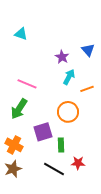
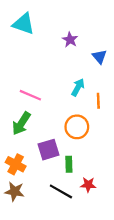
cyan triangle: (21, 34) -> (24, 24), moved, size x1.5
purple star: (62, 57) -> (70, 40), moved
orange line: (87, 89) -> (98, 101), turned -72
brown star: (13, 169) -> (15, 191), turned 30

